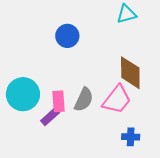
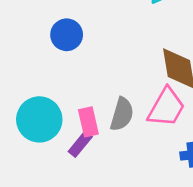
blue circle: (67, 36) -> (67, 35), moved

